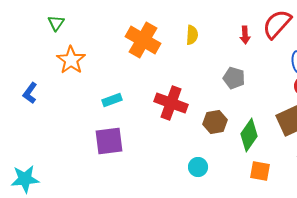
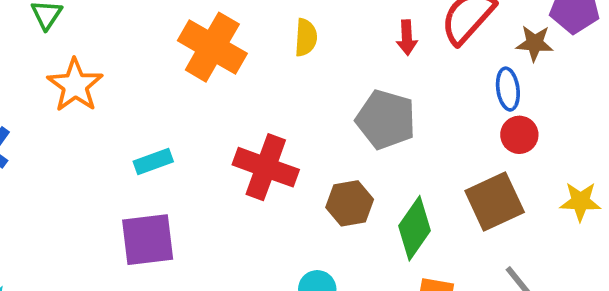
gray pentagon: (234, 78) -> (386, 120), size x1.4

